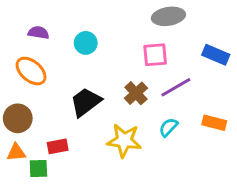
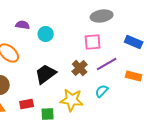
purple semicircle: (38, 33) -> (23, 25), moved
orange rectangle: (214, 123) -> (134, 76), moved
green square: (38, 169) -> (48, 114), moved

